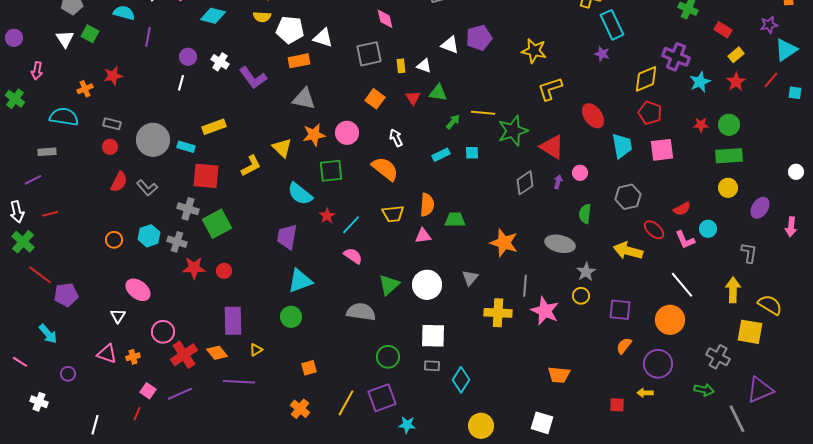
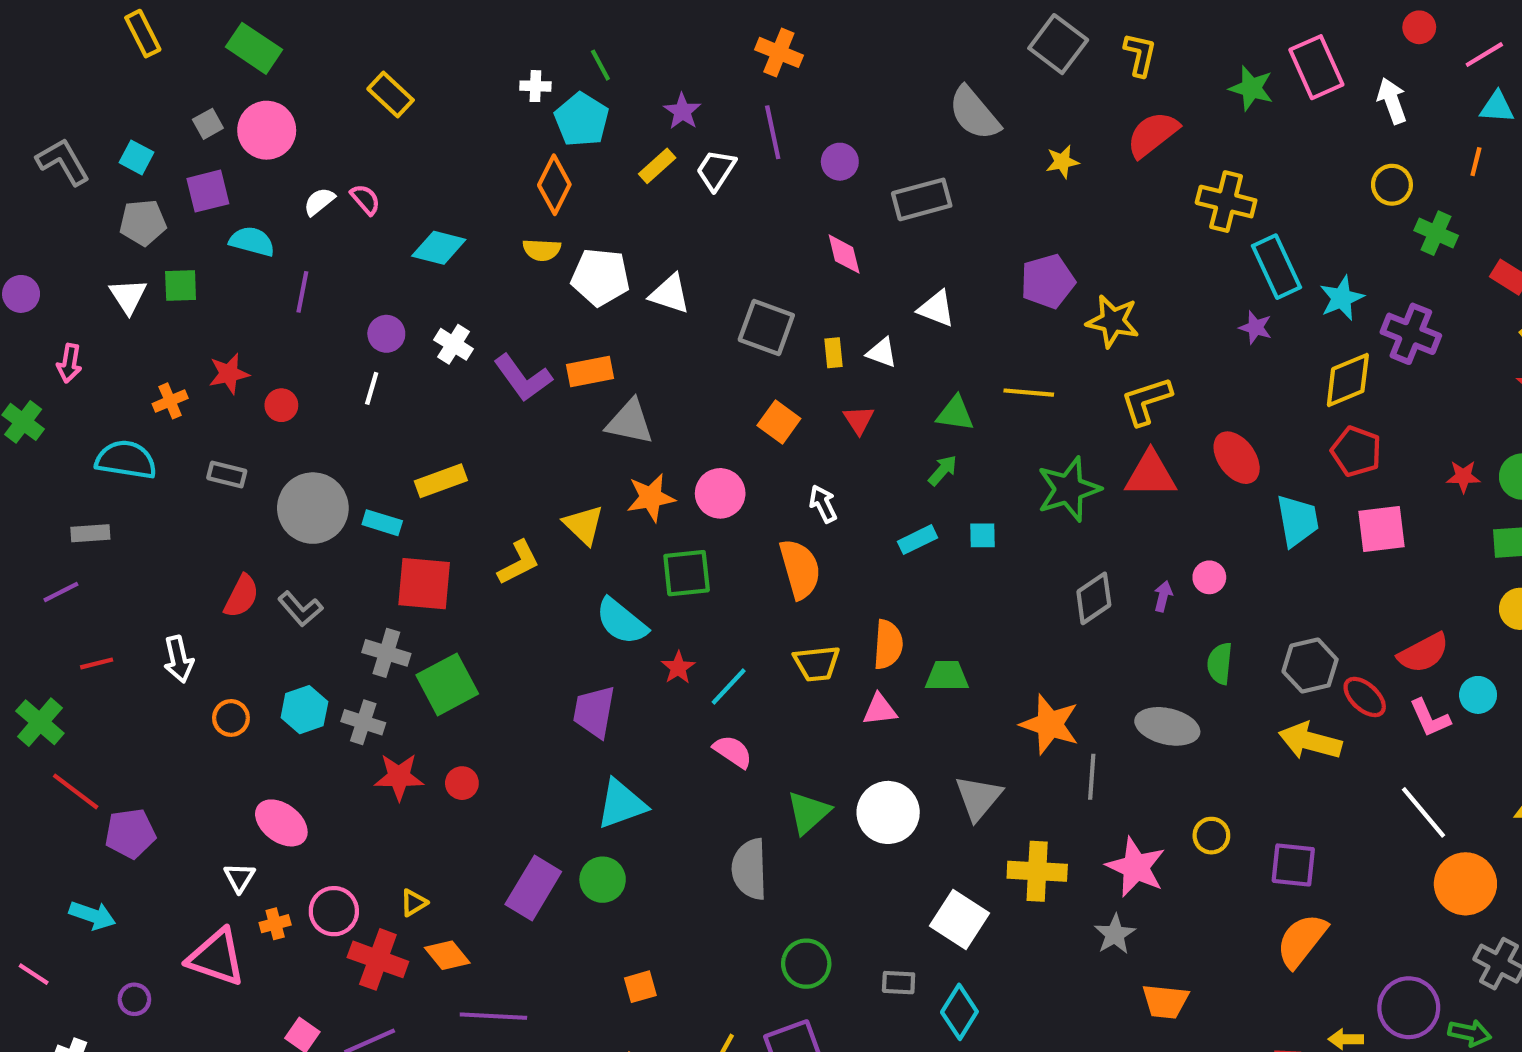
pink diamond: (385, 19) -> (844, 254), moved
green square: (90, 34) -> (181, 286), turned -30
purple pentagon: (479, 38) -> (1048, 281), moved
gray square: (369, 54) -> (766, 328), turned 32
orange rectangle: (299, 61) -> (590, 372), moved
cyan star: (700, 82) -> (1342, 298), moved
green triangle: (438, 93) -> (955, 414), moved
yellow line: (483, 113) -> (1029, 393), moved
red circle: (110, 147) -> (281, 405), moved
red triangle: (552, 147) -> (1151, 474), moved, turned -32
orange semicircle: (385, 169) -> (800, 569), turned 36
gray hexagon: (628, 197) -> (1310, 666), moved
red semicircle: (682, 209) -> (1423, 653), size x1.4
white arrow: (17, 212) -> (179, 659), moved
gray star: (586, 272) -> (1115, 934), moved
gray triangle: (470, 278) -> (978, 798), size x1.4
gray line: (525, 286) -> (1092, 777), moved
gray semicircle: (361, 312) -> (750, 869), turned -100
orange circle: (670, 320) -> (1465, 884), moved
purple rectangle: (233, 321) -> (533, 888), moved, turned 32
cyan arrow: (48, 334) -> (92, 915), turned -30
white square: (433, 336) -> (959, 920), moved, turned 32
orange semicircle: (624, 346) -> (1302, 941), size x1.6
yellow triangle: (256, 350) -> (414, 903), moved
pink triangle: (107, 354) -> (216, 957), size x1.4
red cross: (184, 355) -> (378, 959), turned -36
orange cross: (133, 357) -> (275, 924), moved
purple circle: (658, 364) -> (1409, 1008), moved

